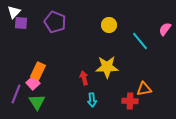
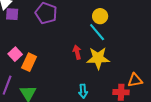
cyan line: (140, 41) -> (97, 32), moved
red arrow: (84, 78) -> (77, 52), moved
pink square: (33, 83) -> (15, 54), moved

